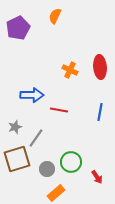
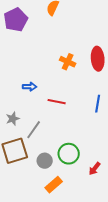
blue arrow: (32, 95) -> (30, 87), size x0.6
red arrow: (97, 177) -> (95, 169), turned 72

